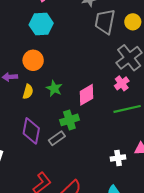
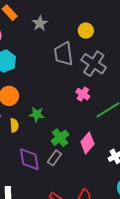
gray trapezoid: (105, 22) -> (64, 54), moved
pink cross: (122, 83) -> (83, 94), moved
pink diamond: (86, 95) -> (87, 143), moved

